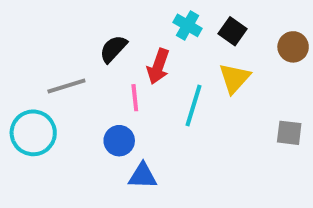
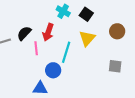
brown circle: (293, 47) -> (117, 31), moved
black semicircle: (113, 49) -> (24, 33), moved
blue circle: (119, 141) -> (53, 70), moved

